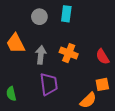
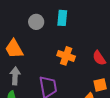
gray arrow: (41, 55) -> (15, 76), moved

